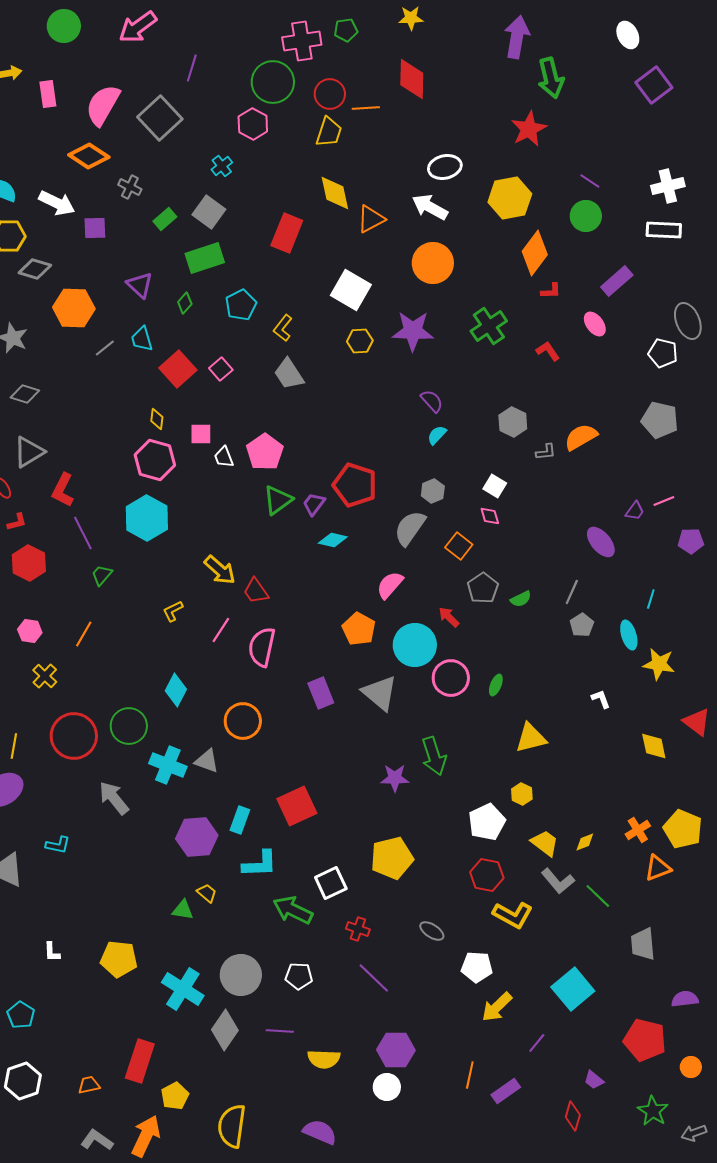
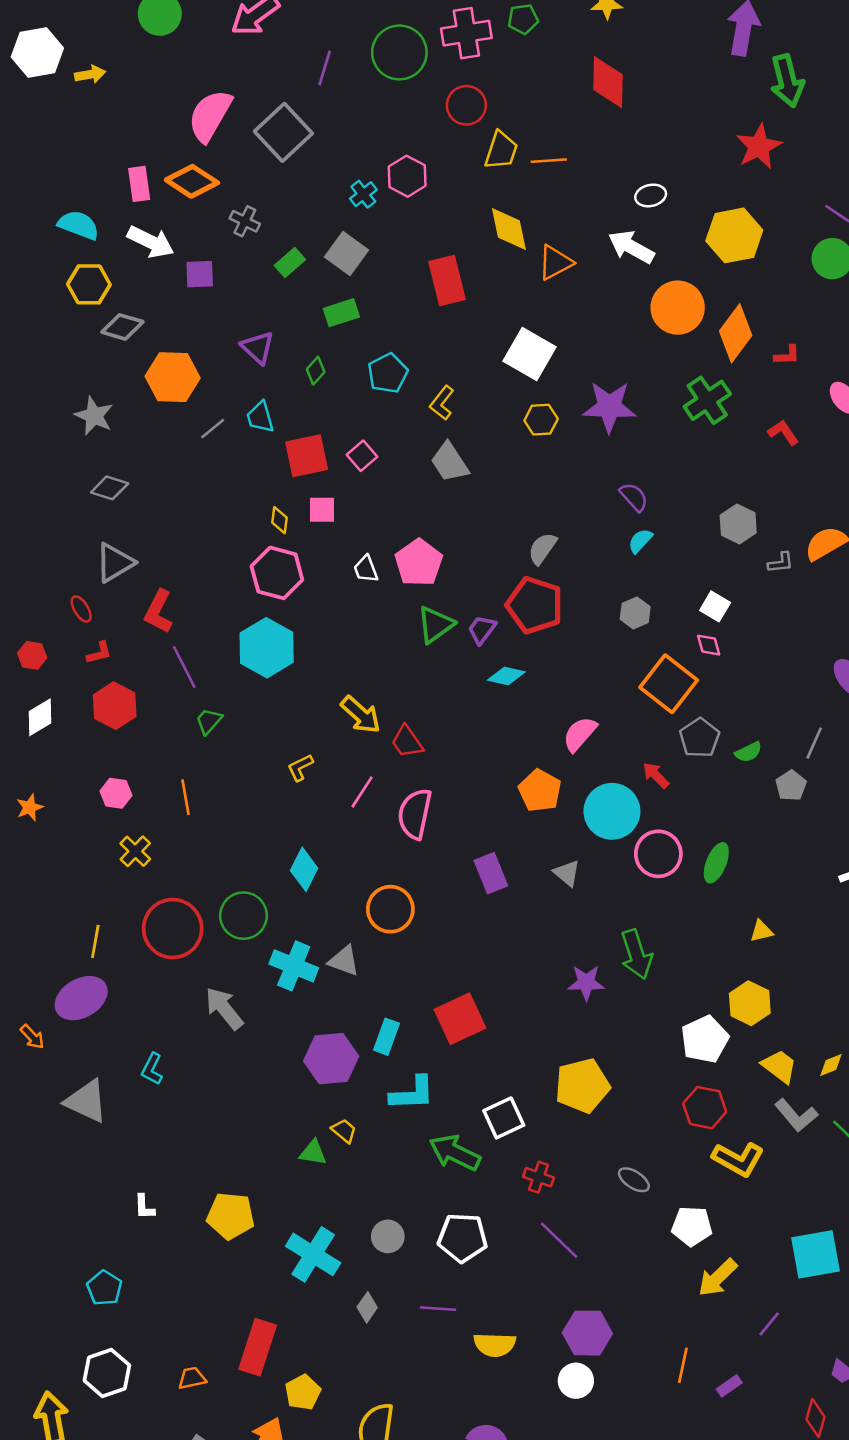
green circle: (273, 82) -> (399, 52), moved
pink rectangle: (48, 94) -> (139, 184), moved
red circle: (330, 94) -> (466, 105), moved
orange line: (366, 108) -> (549, 161), moved
pink hexagon: (253, 124) -> (407, 176), moved
white ellipse: (445, 167) -> (651, 195), size x0.7
red rectangle: (287, 233) -> (447, 281), turned -36
orange diamond: (535, 253) -> (736, 333), moved
green rectangle: (205, 258) -> (341, 313), size x0.7
orange circle: (433, 263) -> (678, 308), moved
red square: (178, 369) -> (307, 456), turned 30
pink square: (201, 434) -> (322, 510), moved
gray semicircle: (410, 528) -> (542, 548), moved, size x0.7
orange square: (459, 546) -> (669, 684), size x1.6
gray pentagon: (582, 625) -> (791, 786), moved
orange line: (84, 634) -> (186, 797), turned -40
green ellipse: (496, 685) -> (716, 863), size x1.4
gray triangle: (380, 693) -> (567, 873), size x0.6
yellow triangle: (531, 738) -> (761, 931), size x0.6
yellow hexagon: (522, 794) -> (750, 1003), size x1.5
cyan L-shape: (58, 845) -> (152, 1069), turned 105
gray circle: (241, 975) -> (388, 1236), size x0.6
white pentagon: (299, 976) -> (463, 1238), size x1.4
cyan square: (573, 989) -> (815, 1254), turned 30
gray diamond: (225, 1030) -> (367, 1307), size x0.6
purple rectangle: (506, 1091) -> (729, 1386), size x0.7

